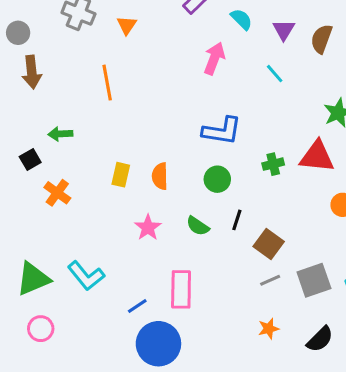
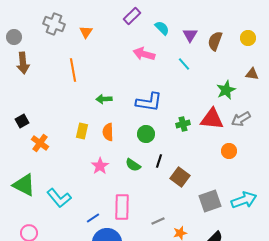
pink arrow: (214, 58) -> (144, 54), turned -95
green arrow: (60, 134) -> (104, 99), moved
green triangle: (33, 279) -> (24, 185), moved, turned 50
gray line: (270, 280) -> (158, 221), moved

